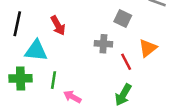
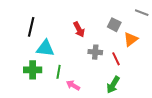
red arrow: (58, 25) -> (79, 29), moved
gray cross: (103, 44) -> (95, 52), moved
orange triangle: (148, 48) -> (131, 39), moved

